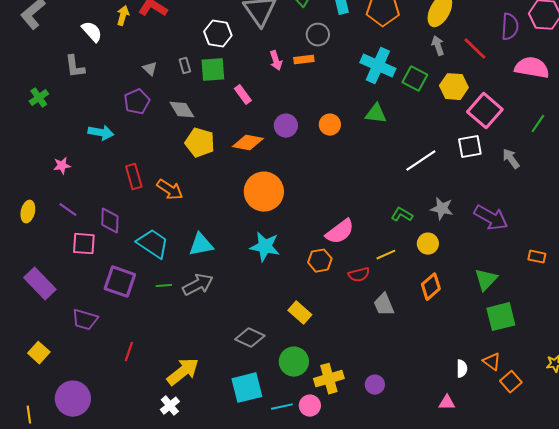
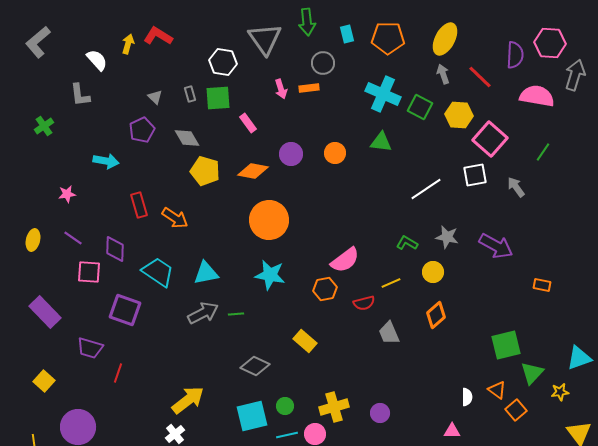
green triangle: (486, 280) -> (532, 373), moved
green line: (164, 286) -> (236, 314), moved
red line: (129, 352) -> (118, 373), moved
green circle: (294, 362) -> (285, 406), moved, size x0.6

